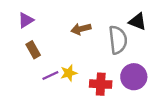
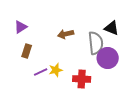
brown rectangle: (33, 50) -> (27, 51), turned 48
purple circle: (134, 77) -> (108, 58), moved

